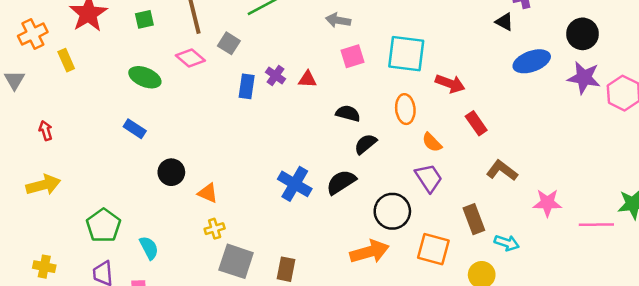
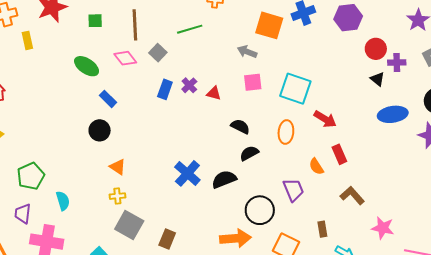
blue rectangle: (135, 129) -> (108, 99), moved
orange semicircle: (432, 142) -> (316, 167), moved
black circle: (171, 172) -> (100, 130), moved
brown rectangle: (474, 219) -> (322, 229), size x0.7

